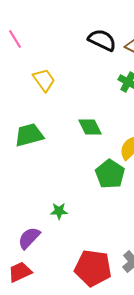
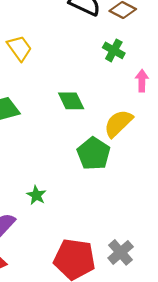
green star: (59, 211) -> (36, 195), turned 30

